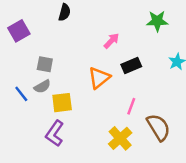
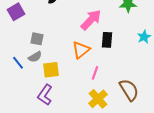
pink arrow: (111, 41) -> (91, 20), size x1.6
black rectangle: (131, 65) -> (107, 40), turned -63
pink line: (131, 106) -> (95, 73), moved

